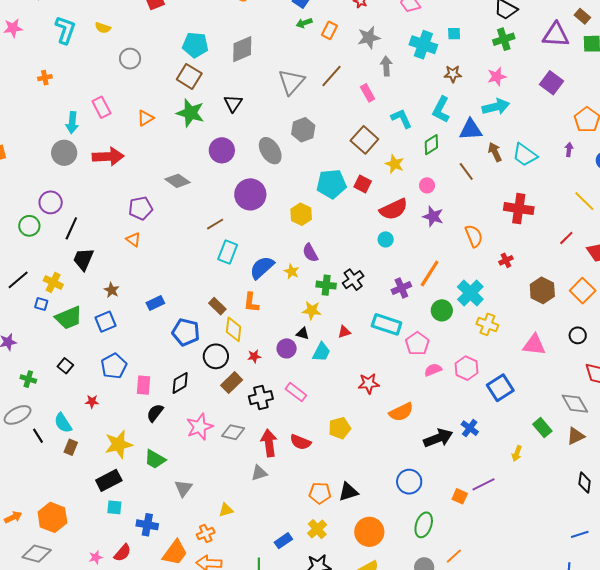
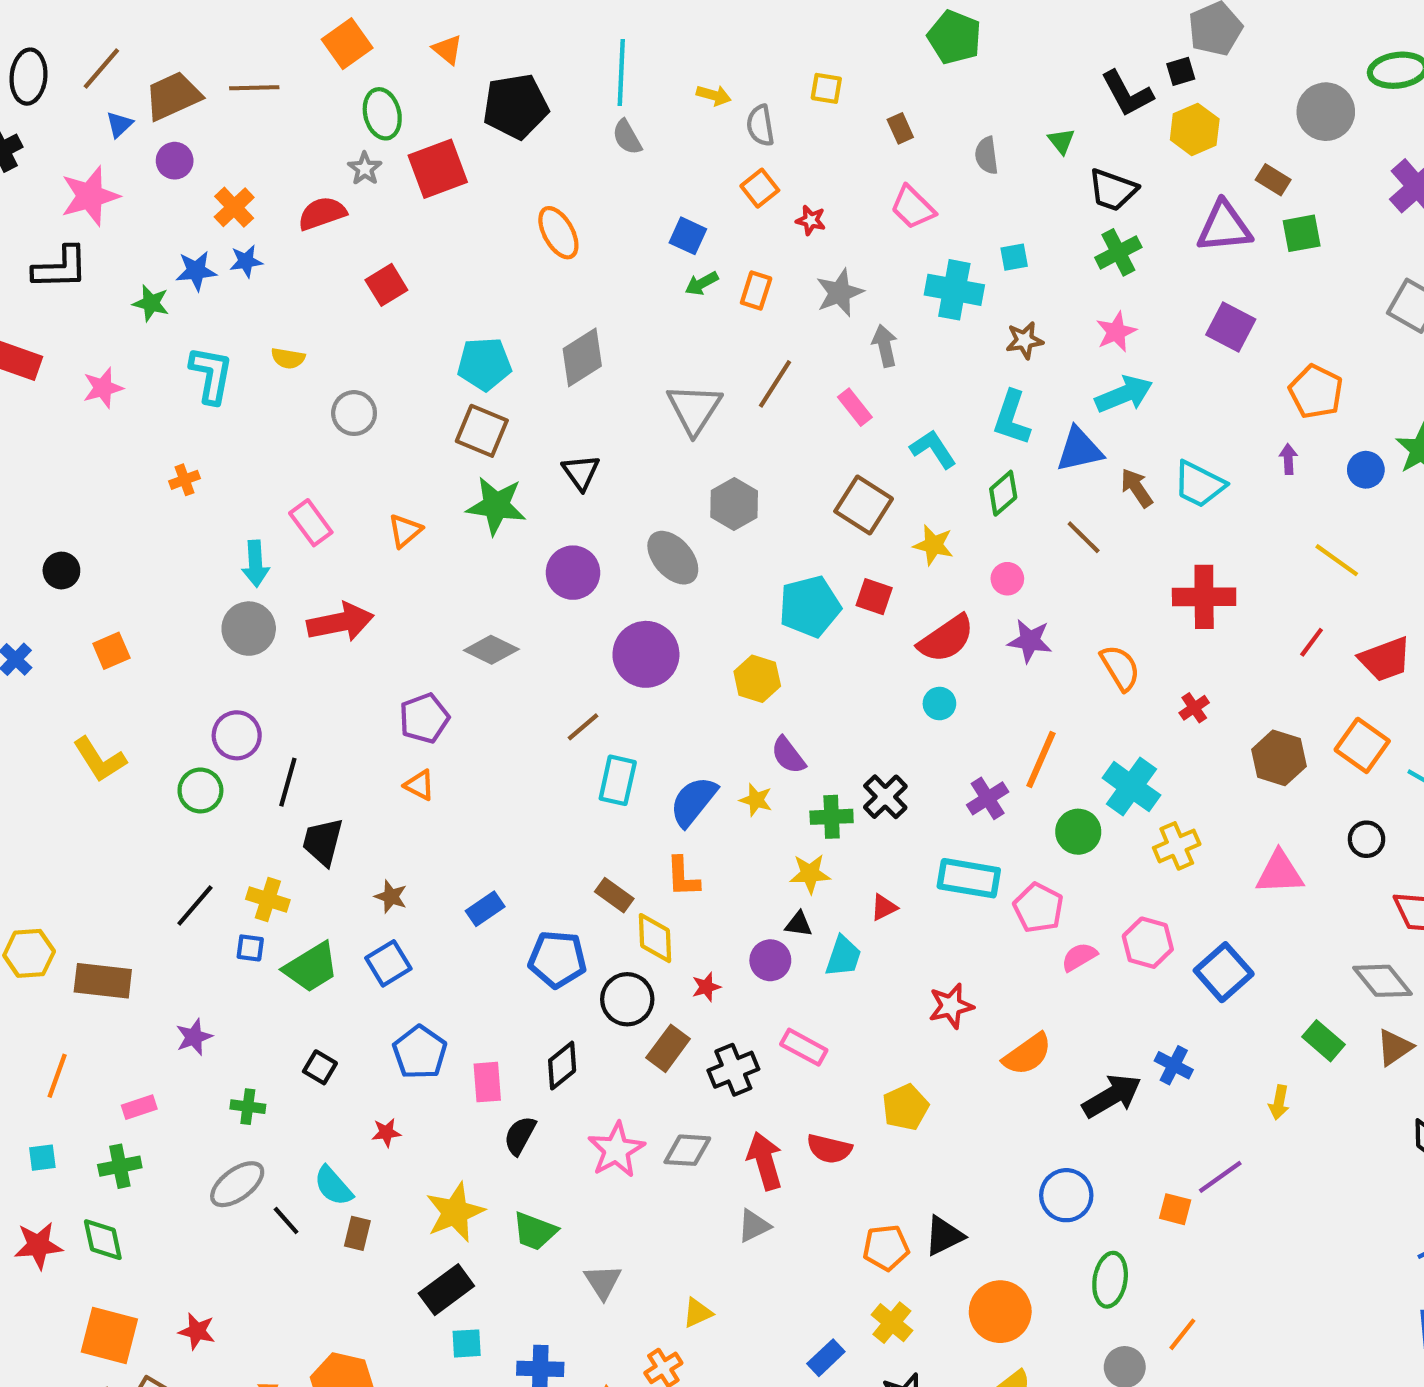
yellow cross: (487, 324) -> (1177, 846), turned -35

